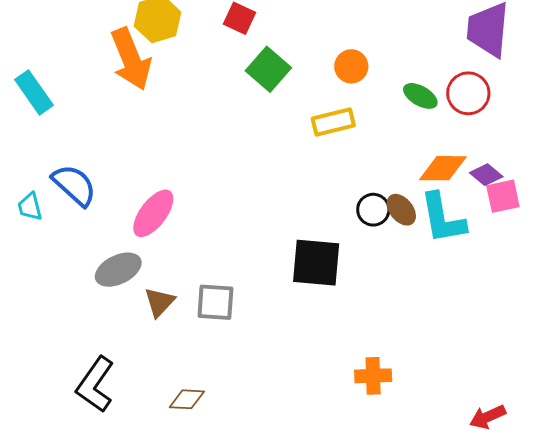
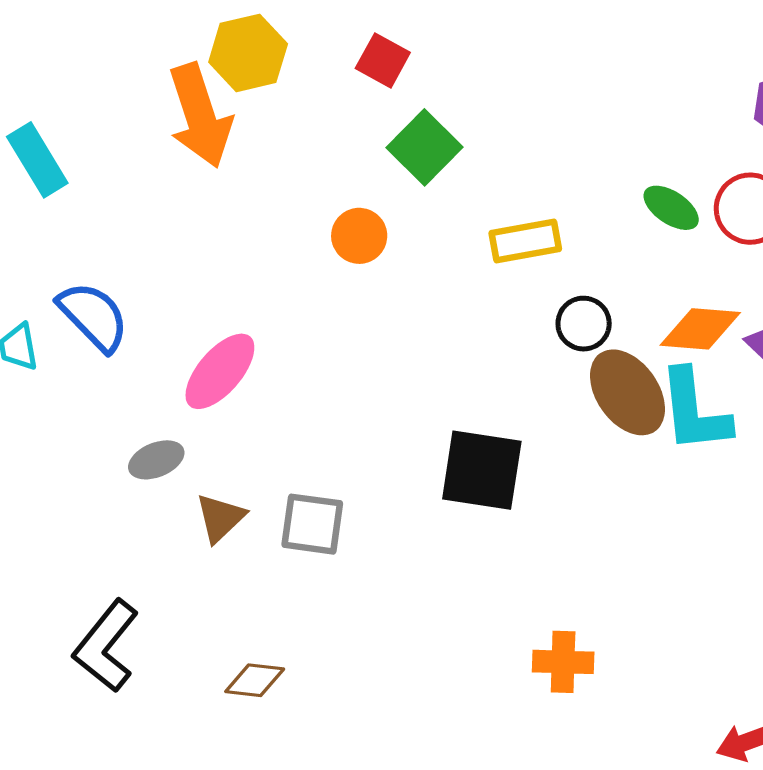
orange circle: (351, 66) -> (359, 236), moved
black circle: (373, 210) -> (584, 324), moved
brown ellipse: (401, 210) -> (627, 392), size x1.6
gray ellipse: (118, 270) -> (156, 460), size x0.7

